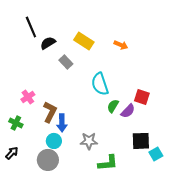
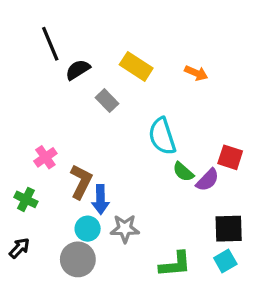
green semicircle: (113, 106) -> (183, 172), turned -80
gray star: (89, 141) -> (125, 229), moved
cyan square: (156, 154) -> (225, 261), moved

